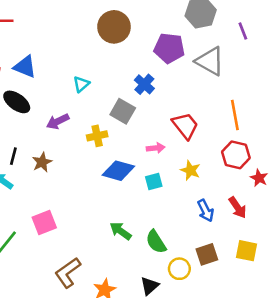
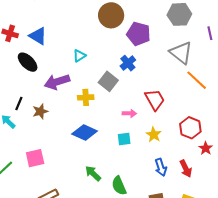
purple pentagon: (169, 48) -> (139, 34), moved
orange line: (235, 115) -> (197, 80), moved, turned -45
purple arrow: (58, 121) -> (57, 82), size x1.4
blue diamond: (118, 171) -> (85, 132), moved

